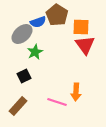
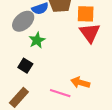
black square: (24, 76) -> (25, 66), turned -32
orange arrow: (76, 92) -> (80, 83), turned 102

